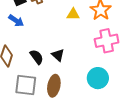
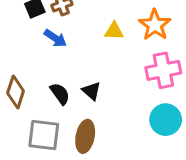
blue arrow: (16, 21) -> (55, 38), moved
cyan circle: (98, 78) -> (166, 120), moved

